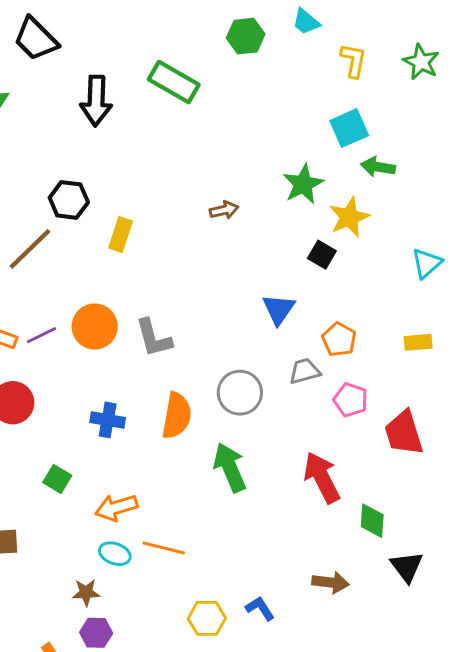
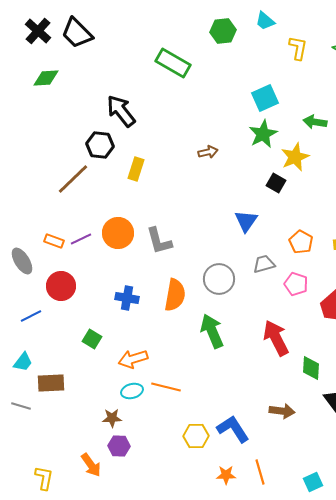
black arrow: (96, 101) -> (121, 111), moved, turned 140
cyan square: (349, 128) -> (265, 98), moved
orange pentagon: (339, 339) -> (301, 242), moved
cyan ellipse: (115, 554) -> (132, 391), turned -35
blue L-shape: (260, 608) -> (233, 429), size x1.6

